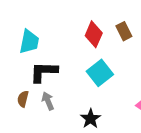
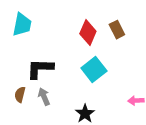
cyan trapezoid: (29, 42) -> (22, 25), moved

